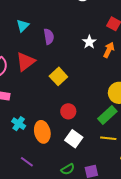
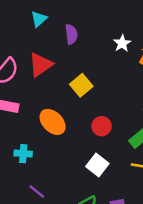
red circle: (68, 111) -> (102, 126), moved
cyan cross: (19, 124) -> (23, 154), moved, turned -32
orange ellipse: (42, 132) -> (53, 122), moved, turned -35

